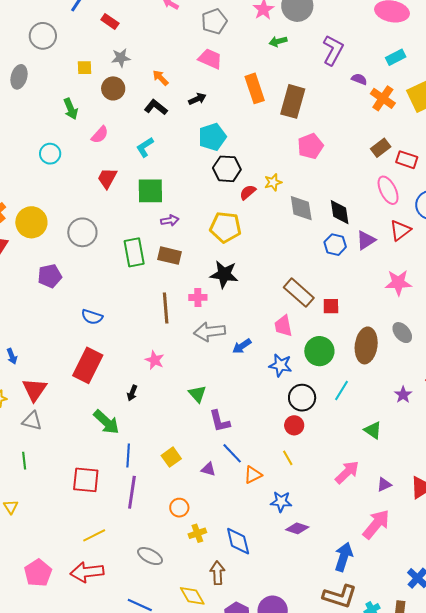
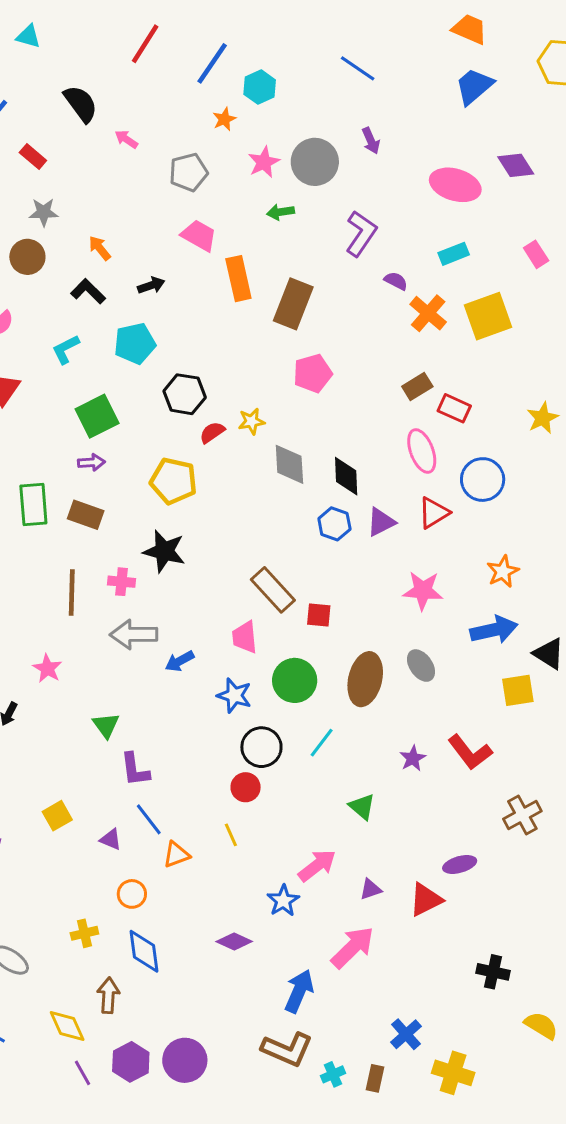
pink trapezoid: (210, 59) -> (199, 236), moved
cyan pentagon: (212, 137) -> (135, 343), moved
green square: (150, 191) -> (97, 416), moved, turned -32
blue star: (281, 502) -> (283, 901), moved, turned 30
orange circle: (179, 508) -> (132, 894), moved

